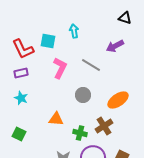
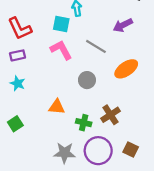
cyan square: (48, 41) -> (61, 24), moved
pink L-shape: (60, 68) -> (61, 50), turned -55
orange ellipse: (118, 100) -> (126, 69), moved
green square: (19, 134) -> (15, 124), turned 32

